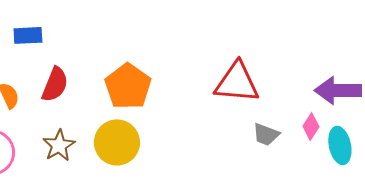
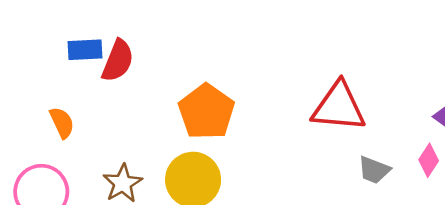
red semicircle: (55, 84) -> (118, 61), moved

